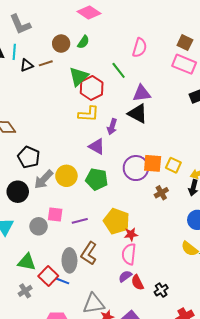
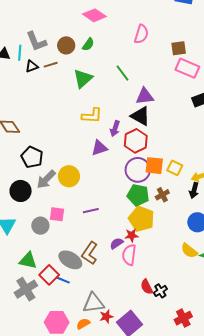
gray L-shape: (20, 24) -> (36, 41), moved
brown square: (185, 43) -> (179, 48), moved, turned -35
pink semicircle: (140, 48) -> (141, 34), moved
red hexagon: (92, 88) -> (136, 141), moved
purple triangle: (97, 147) -> (99, 148), turned -48
green pentagon: (97, 179) -> (138, 195), moved
purple line: (80, 221) -> (91, 211), moved
yellow pentagon: (117, 221) -> (141, 219), moved
gray ellipse: (69, 260) -> (70, 260), turned -60
purple semicircle: (125, 276) -> (117, 243), moved
red semicircle: (137, 283) -> (147, 287), moved
gray cross: (25, 291) -> (26, 289), size x1.6

